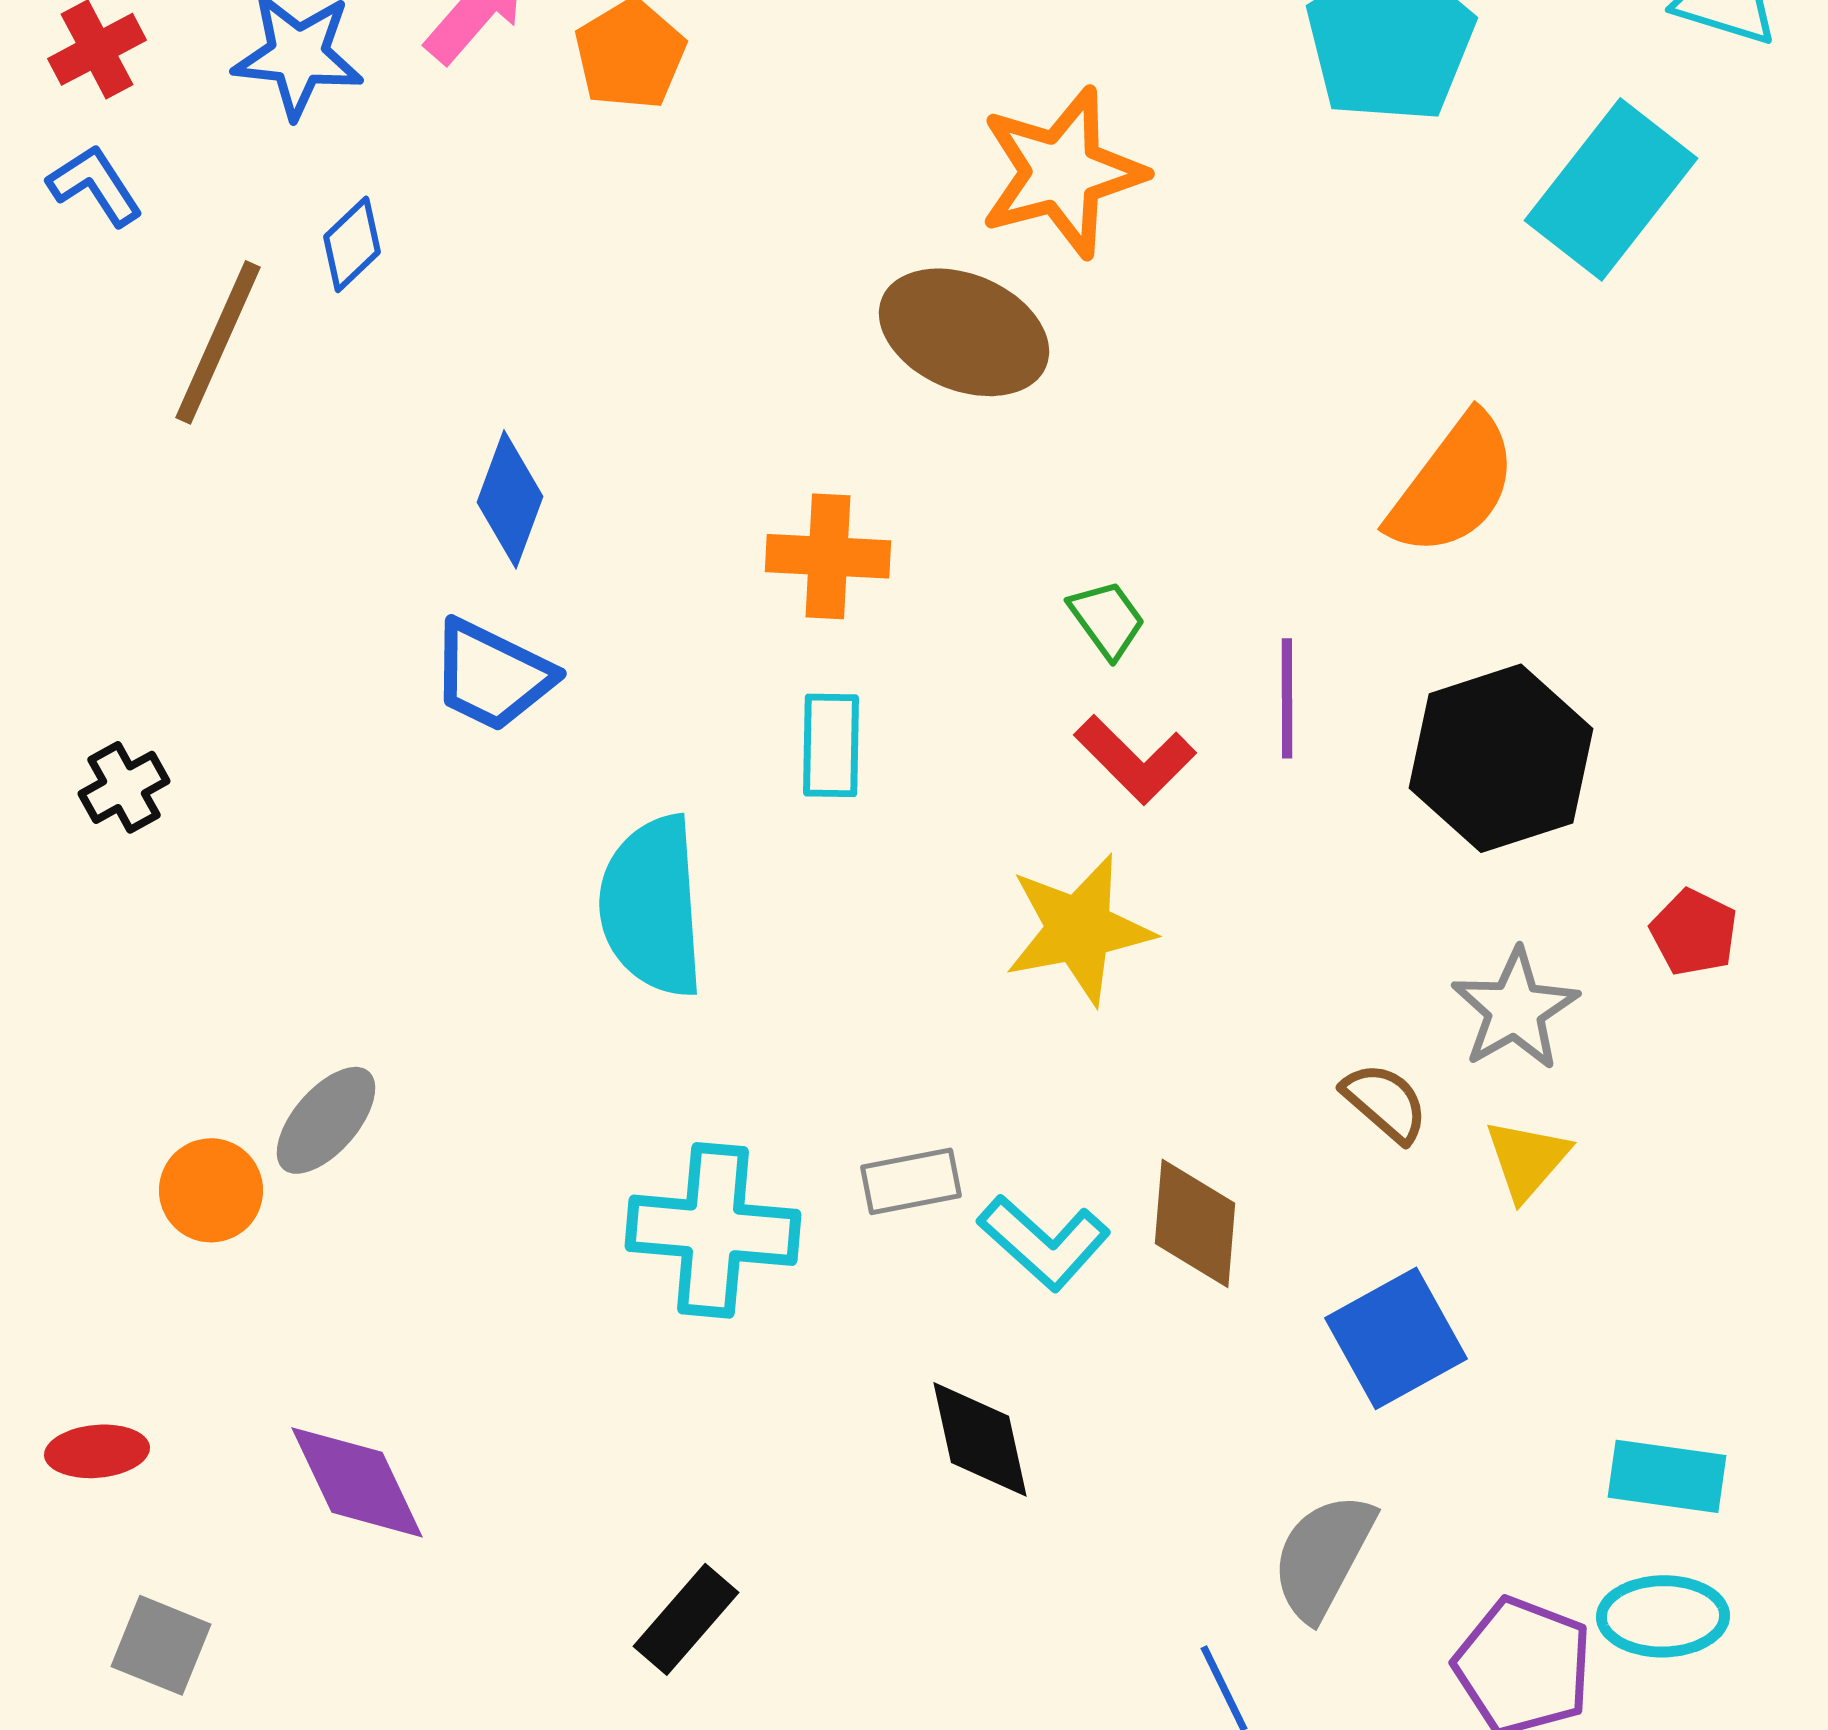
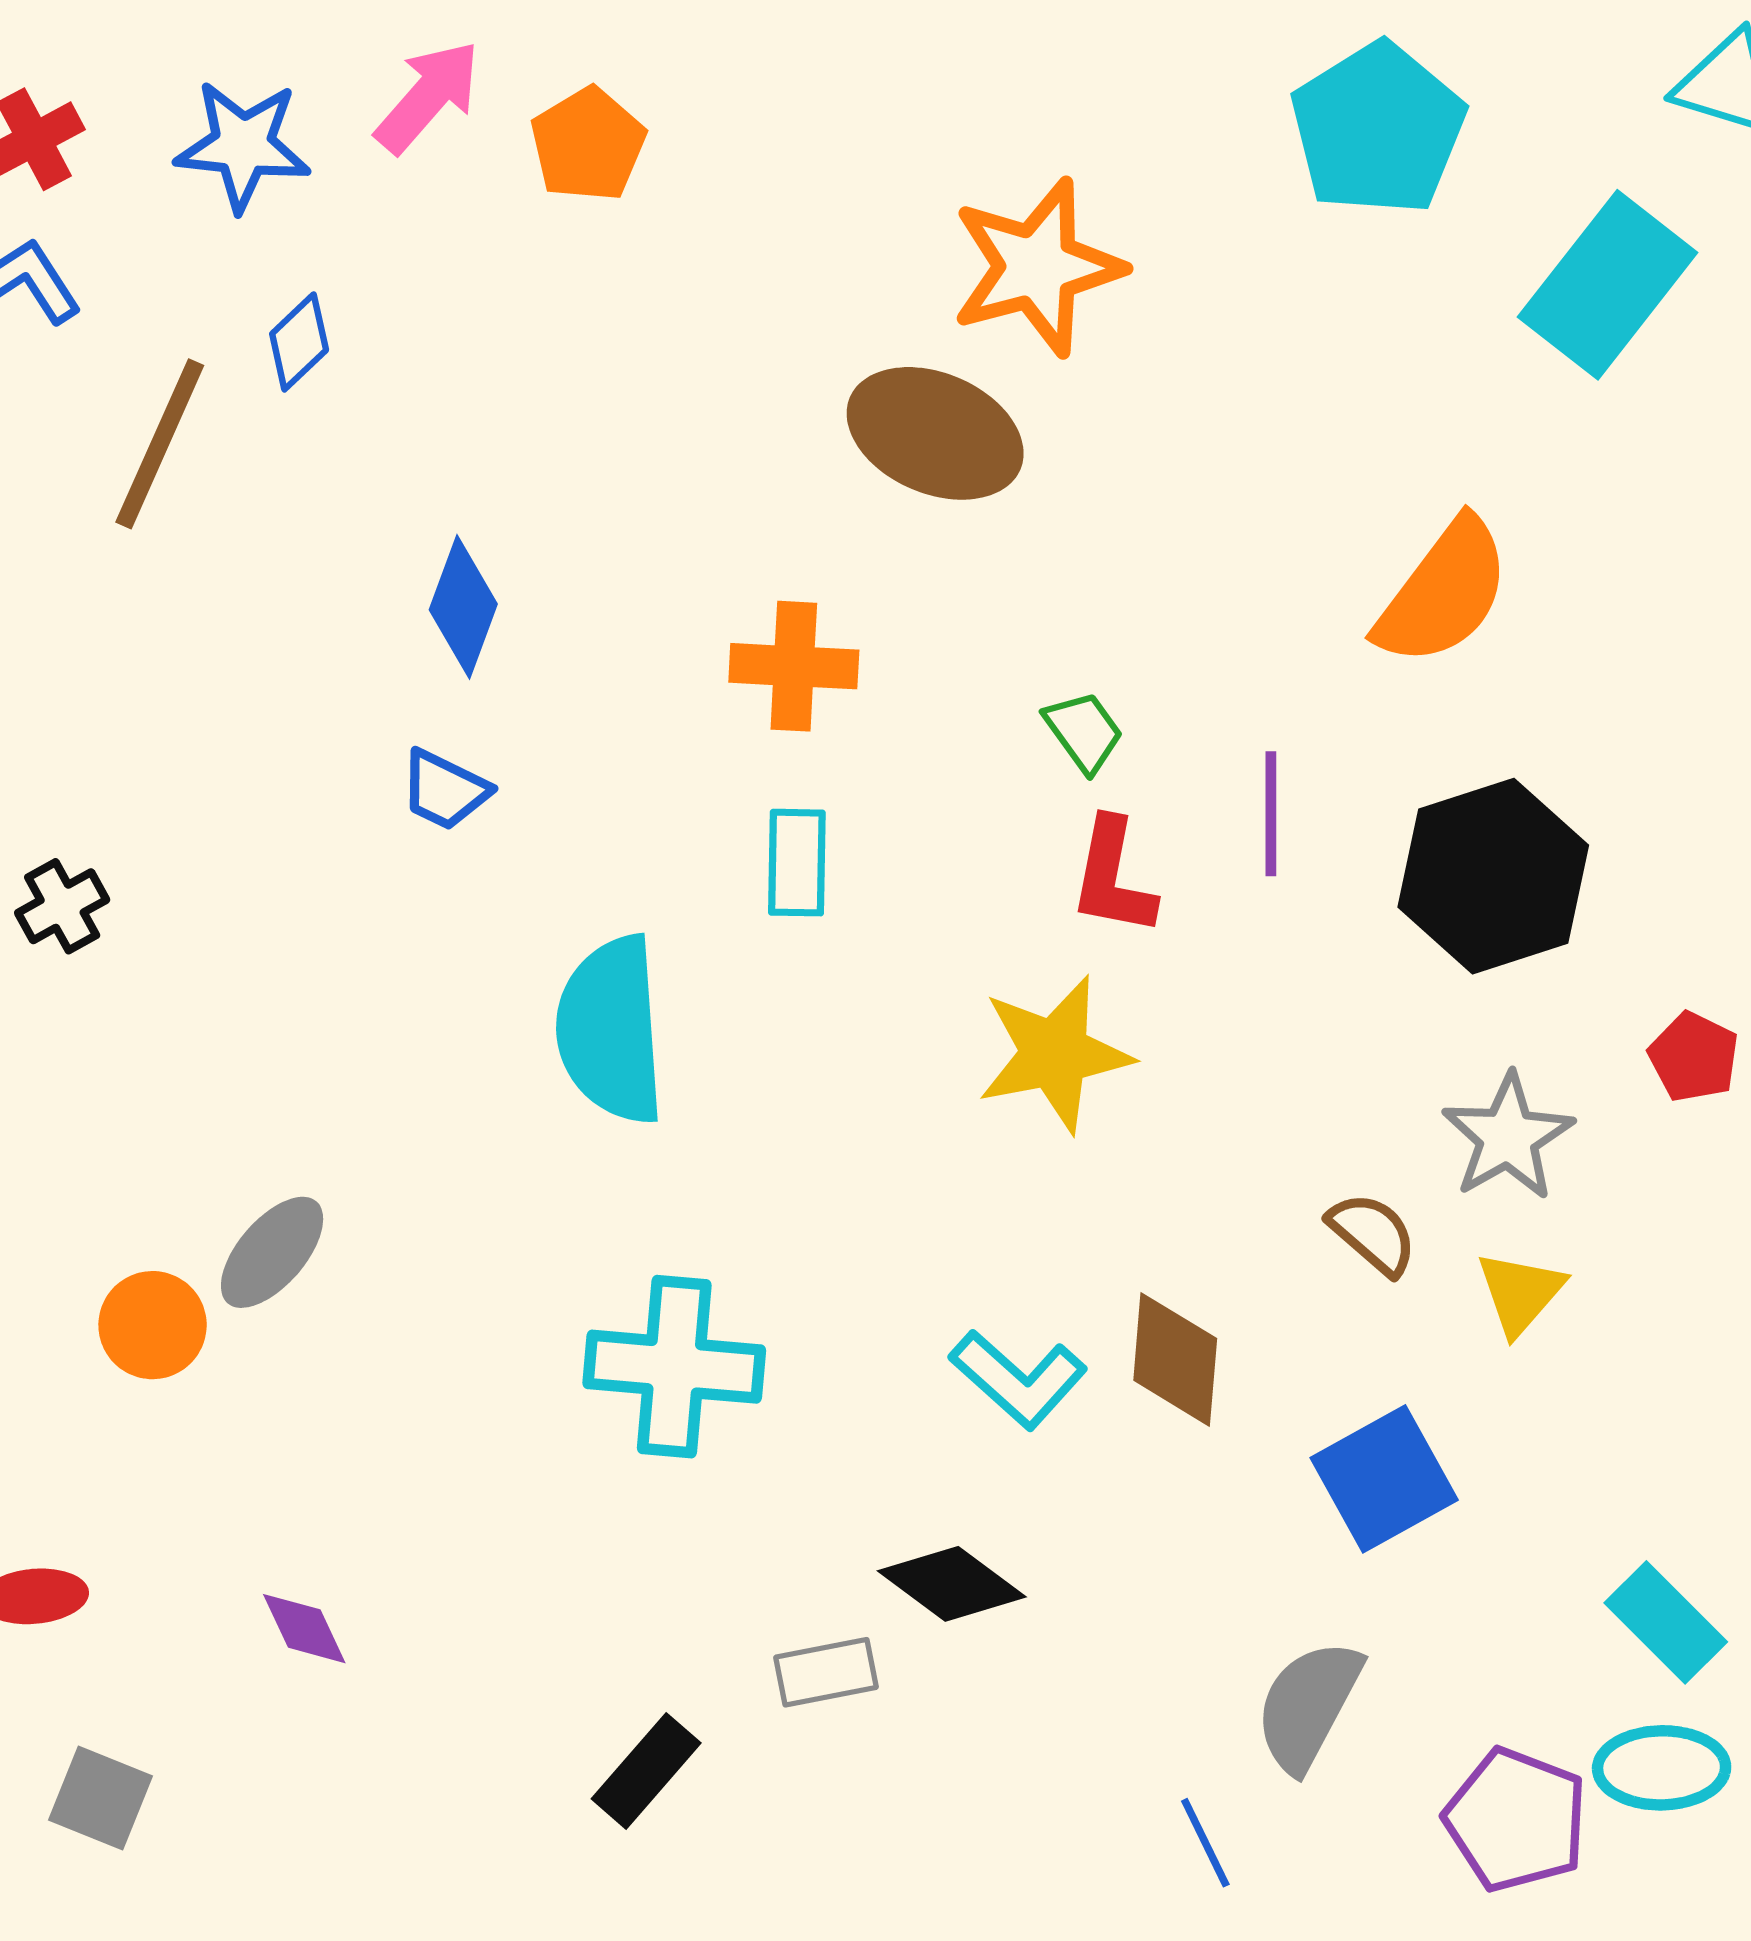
blue trapezoid: (492, 675) -> (445, 790), size x0.7
red L-shape: (1135, 759) -> (1113, 877), turned 56
gray rectangle: (911, 1181) -> (826, 1672), moved
black diamond: (980, 1439) -> (952, 1584), turned -41
cyan rectangle: (1667, 1476) -> (1666, 1622), turned 37
purple diamond: (357, 1482) -> (304, 1629), size x0.6

